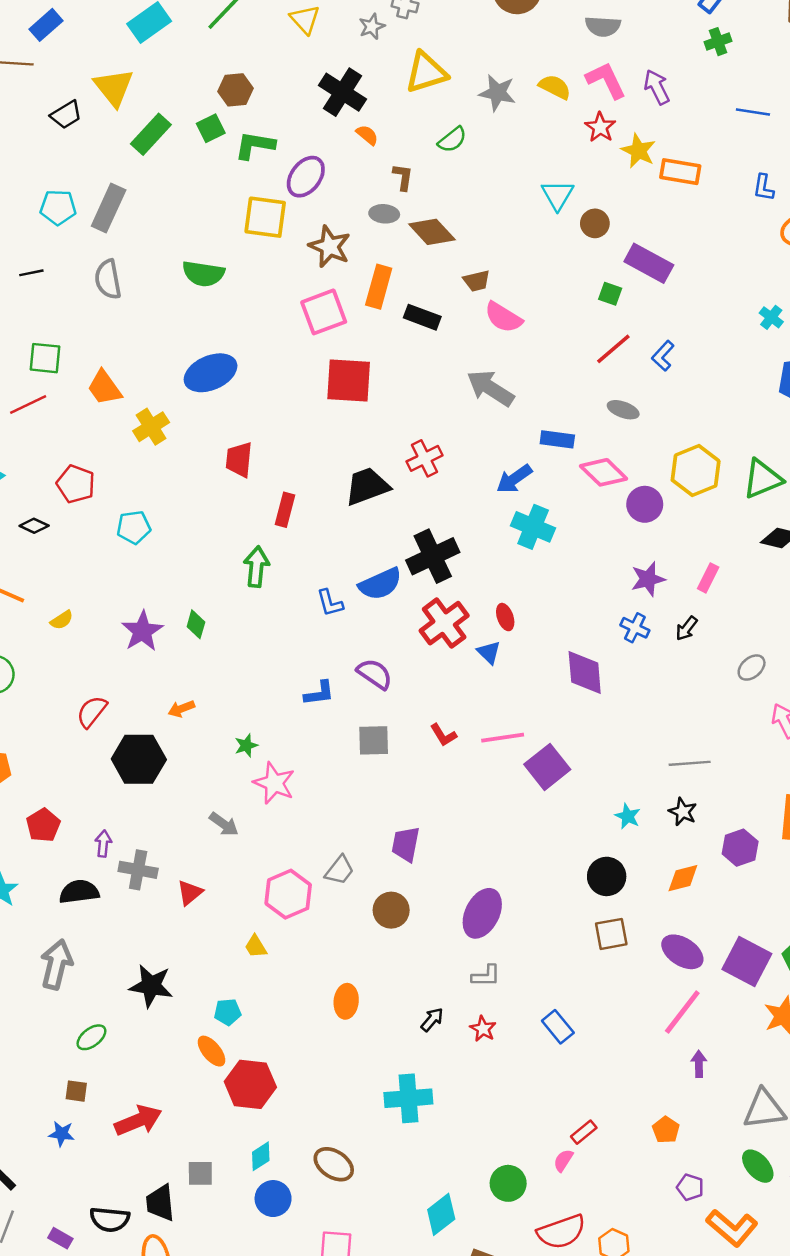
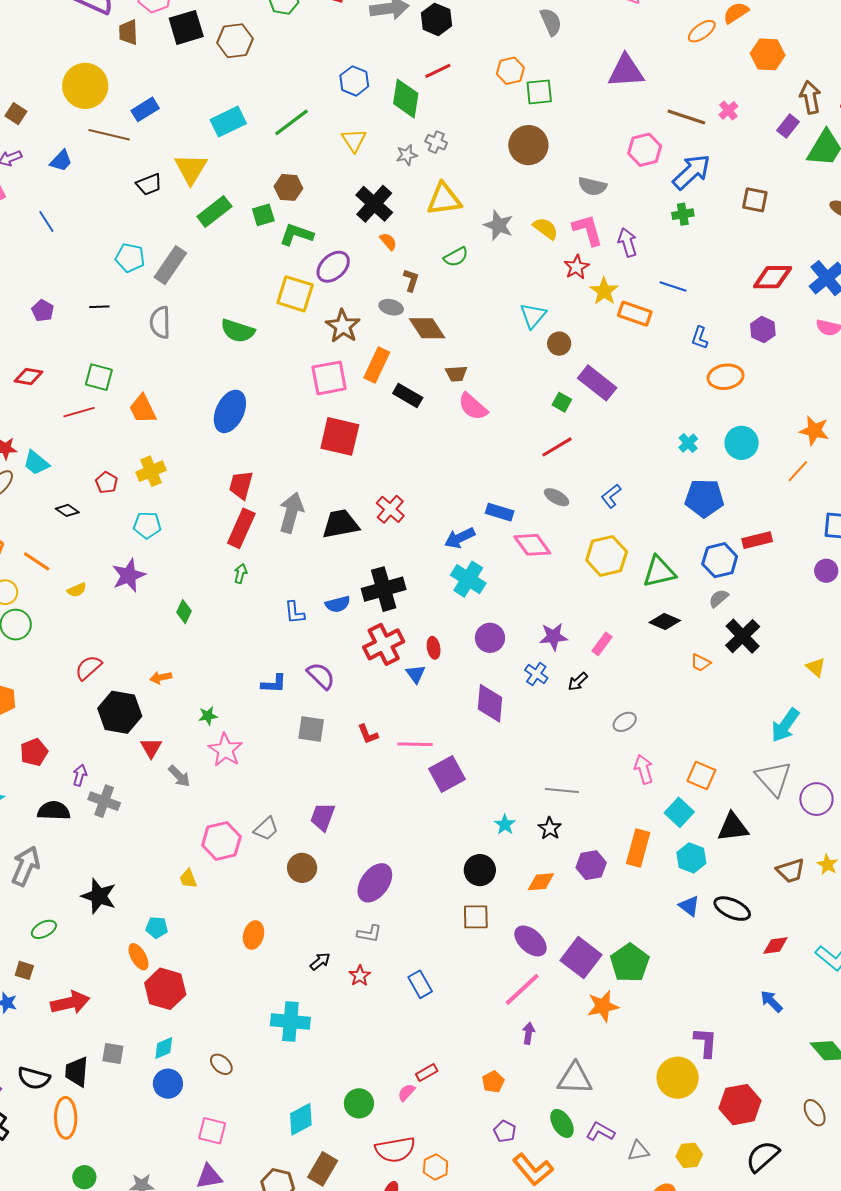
blue line: (753, 112) -> (673, 287), moved
blue L-shape: (663, 356) -> (611, 496), moved
blue ellipse: (211, 373) -> (230, 411), turned -51
gray arrow: (490, 388) -> (291, 513), moved, turned 63
yellow cross: (151, 427) -> (151, 471), moved
red cross: (425, 458) -> (390, 509), turned -32
red pentagon: (76, 484) -> (107, 482), size x0.7
purple circle: (645, 504) -> (490, 638), moved
red rectangle: (285, 510) -> (241, 528), moved, size x1.4
green arrow: (256, 567) -> (240, 573), size x0.6
blue semicircle: (380, 584) -> (338, 604), size x0.7
purple star: (142, 631) -> (129, 575), moved
red triangle: (190, 893) -> (151, 748), moved, turned -30
brown ellipse: (334, 1164) -> (221, 1064), size x0.7

